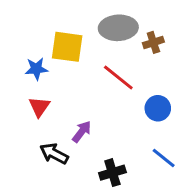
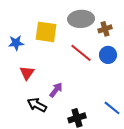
blue star: (36, 69) -> (16, 43), moved
blue circle: (158, 108) -> (108, 55), moved

